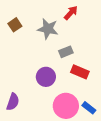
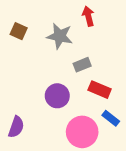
red arrow: (71, 13) -> (88, 16), turned -56
brown square: (15, 25) -> (19, 31), turned -32
blue rectangle: (89, 108) -> (111, 118), moved

